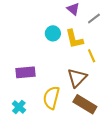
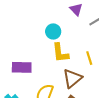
yellow L-shape: (74, 39) -> (60, 53), moved

